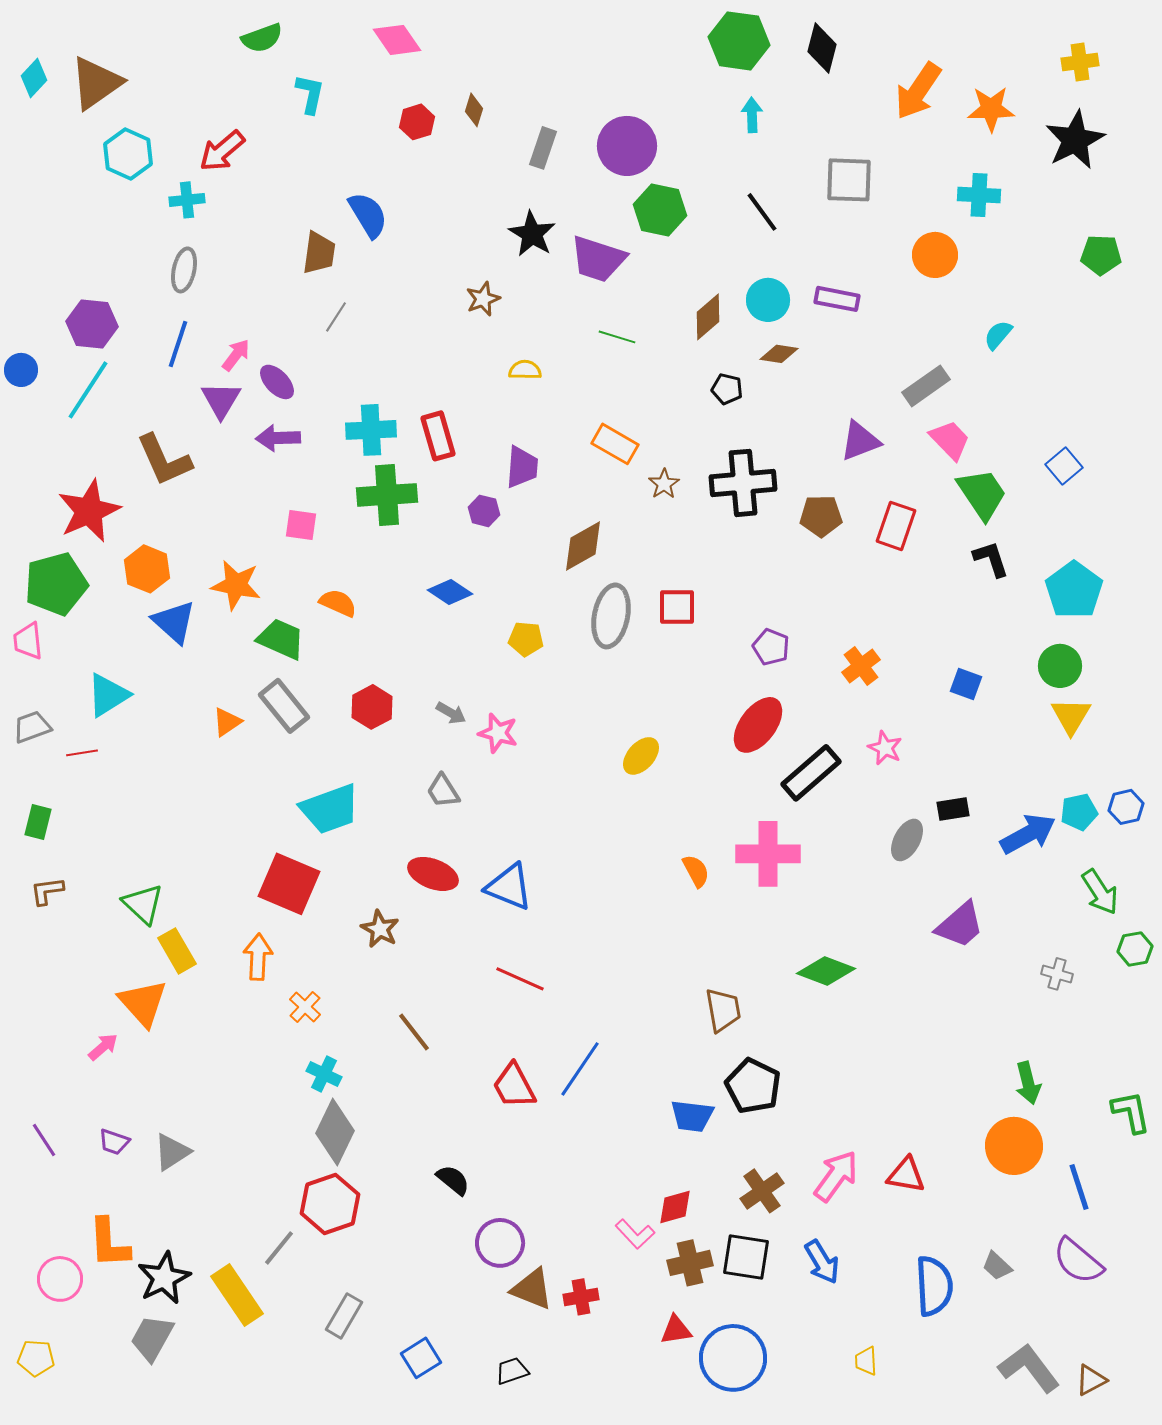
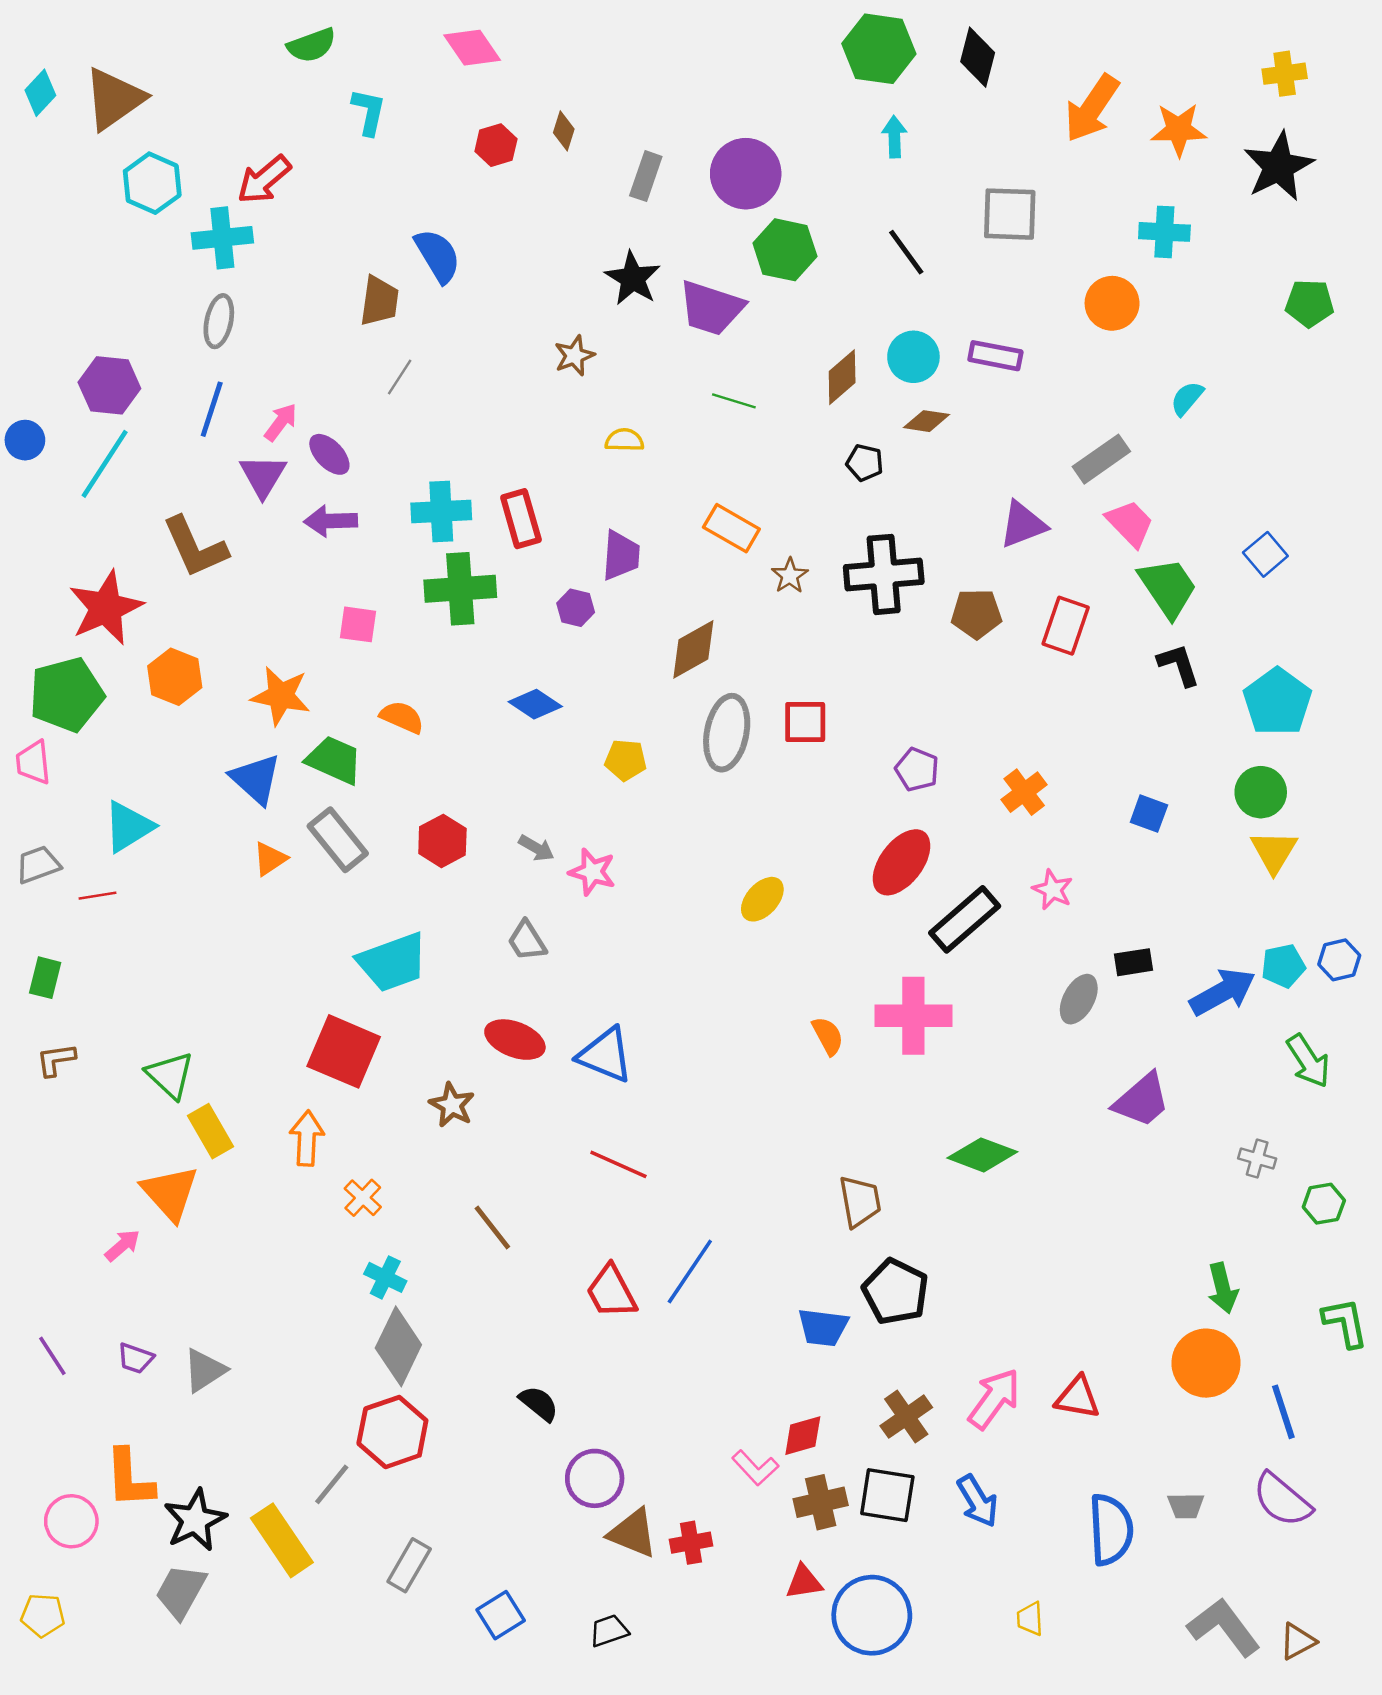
cyan cross: (187, 200) -> (222, 238), size x1.4
blue triangle: (174, 622) -> (256, 779), moved
green hexagon: (1135, 949) -> (1324, 1204), moved
gray trapezoid: (997, 1266) -> (1186, 1506), turned -44

